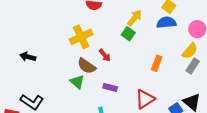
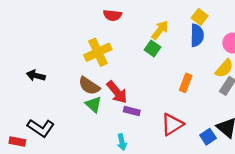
blue semicircle: (166, 22) -> (197, 35), turned 96
red arrow: (105, 55) -> (117, 92), moved, size x1.5
brown semicircle: (87, 66) -> (89, 86), moved

